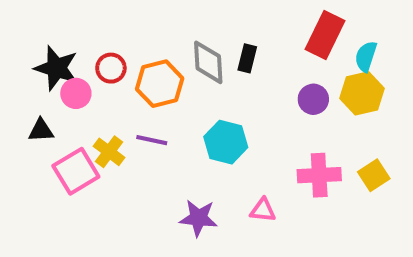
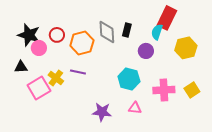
cyan semicircle: (366, 56) -> (157, 32), moved
purple circle: (313, 99) -> (146, 51), moved
cyan hexagon: (226, 142) -> (129, 79), moved

